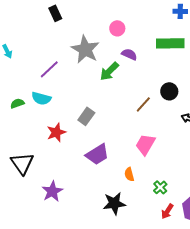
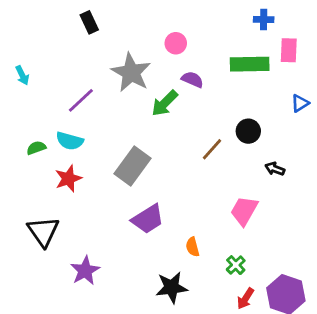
gray rectangle: (86, 116) -> (133, 166), size x1.5
red star: (56, 132) -> (68, 179), moved
pink trapezoid: (145, 144) -> (244, 211), moved

